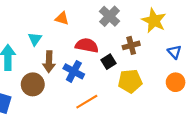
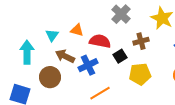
orange triangle: (62, 18) -> (77, 30), moved
brown arrow: (49, 62) -> (65, 56), turned 114
blue cross: (74, 71) -> (88, 65), turned 36

